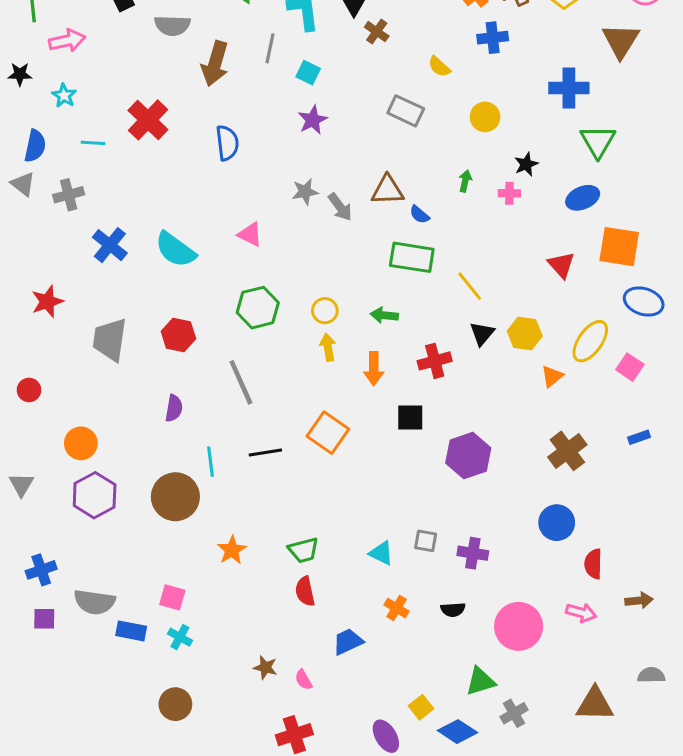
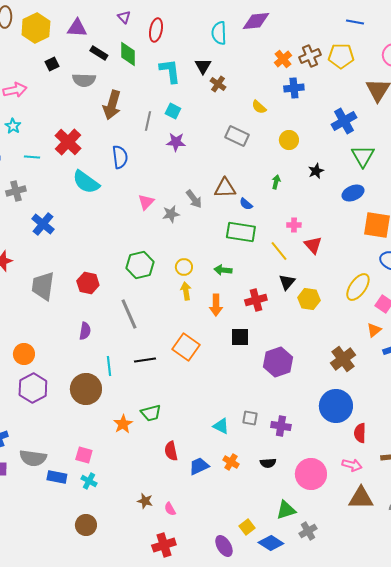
gray line: (270, 48) -> (148, 121), moved
blue cross: (569, 88) -> (344, 121), turned -30
purple star: (313, 120) -> (176, 142), turned 30
gray star: (305, 192) -> (171, 214), moved
pink cross: (509, 193) -> (294, 225), moved
pink triangle: (250, 234) -> (146, 202), moved, turned 48
cyan semicircle: (175, 250) -> (86, 182), moved
red triangle: (561, 265) -> (313, 245), moved
yellow hexagon: (525, 334) -> (309, 299), moved
orange triangle: (552, 376) -> (374, 330), moved
blue circle: (557, 523) -> (336, 406), size x1.4
green trapezoid: (304, 550) -> (151, 413), moved
blue trapezoid: (348, 642) -> (199, 466), moved
brown triangle: (595, 704) -> (361, 498), moved

